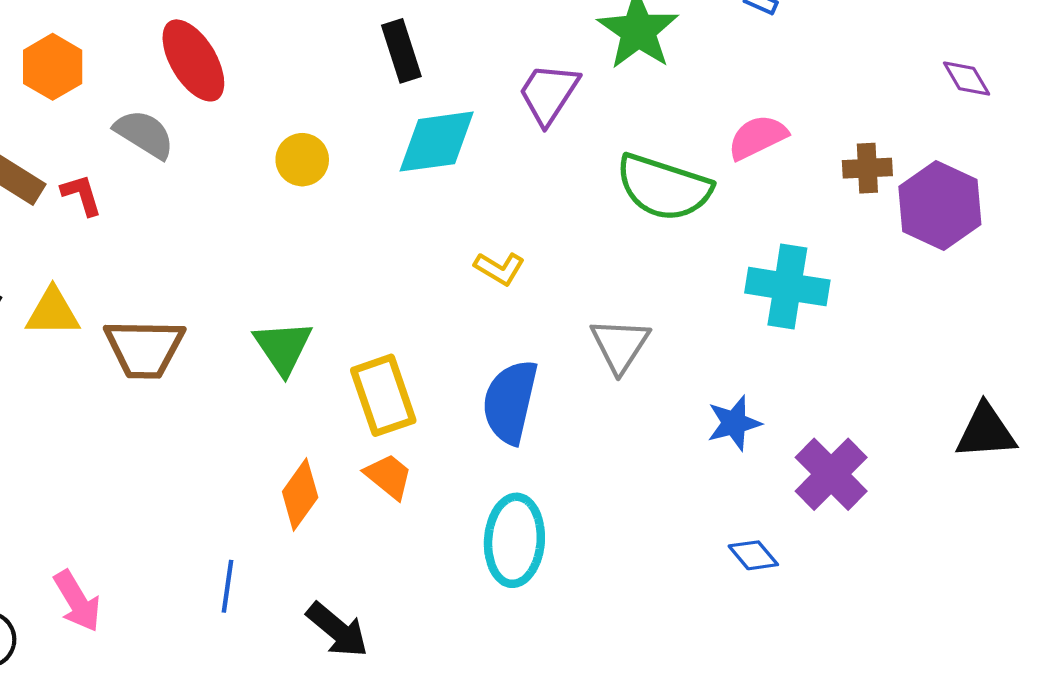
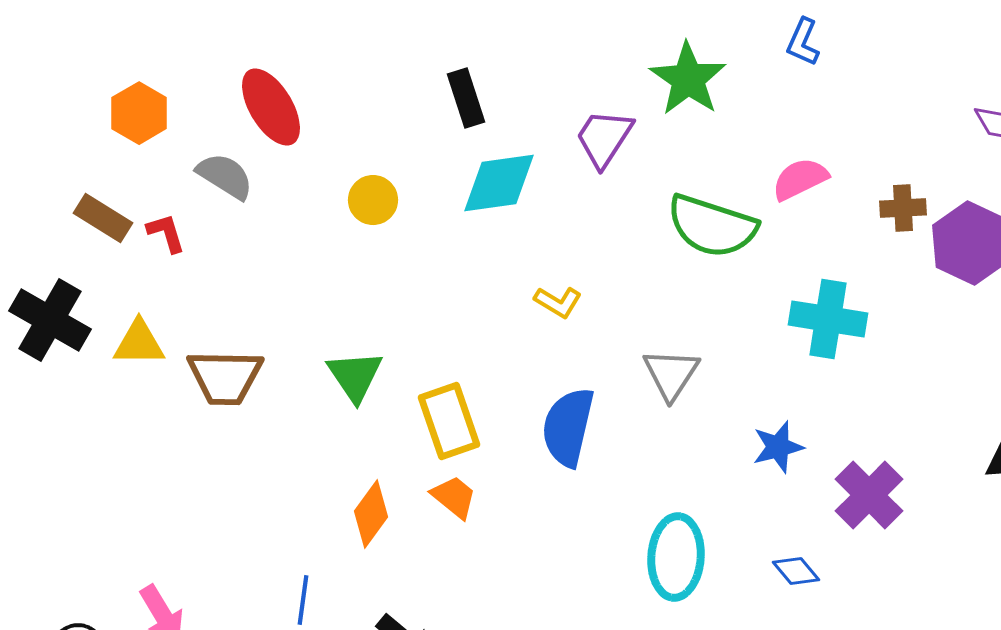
cyan ellipse: (514, 540) -> (676, 557), moved

